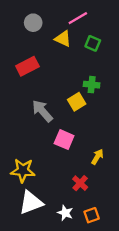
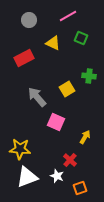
yellow triangle: (63, 39) -> (53, 43), moved
green cross: (92, 85) -> (89, 76), moved
white star: (65, 213) -> (57, 176), moved

